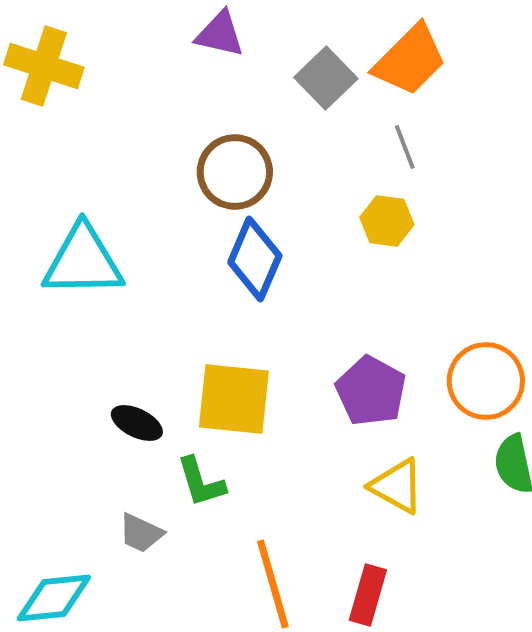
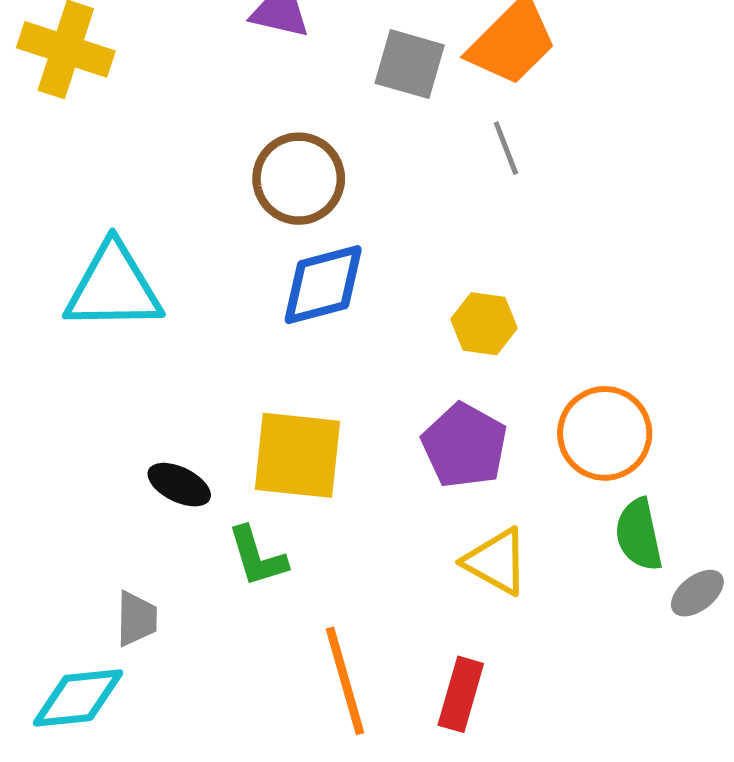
gray square: (326, 78) -> (410, 64), turned -30
yellow hexagon: (387, 221) -> (484, 324), moved
blue diamond: (255, 259) -> (323, 285), turned 52
gray trapezoid: (141, 533) -> (137, 619), moved, turned -114

